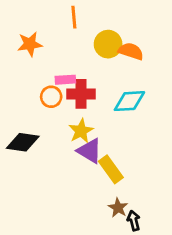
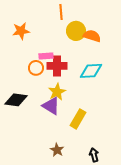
orange line: (74, 17) -> (61, 12), moved
purple triangle: (90, 151) -> (51, 106), moved
yellow rectangle: (111, 169) -> (78, 119), turned 66
brown star: (118, 208) -> (57, 150), moved

